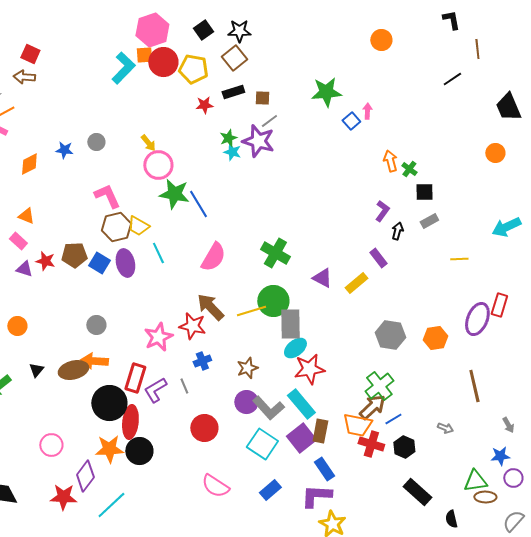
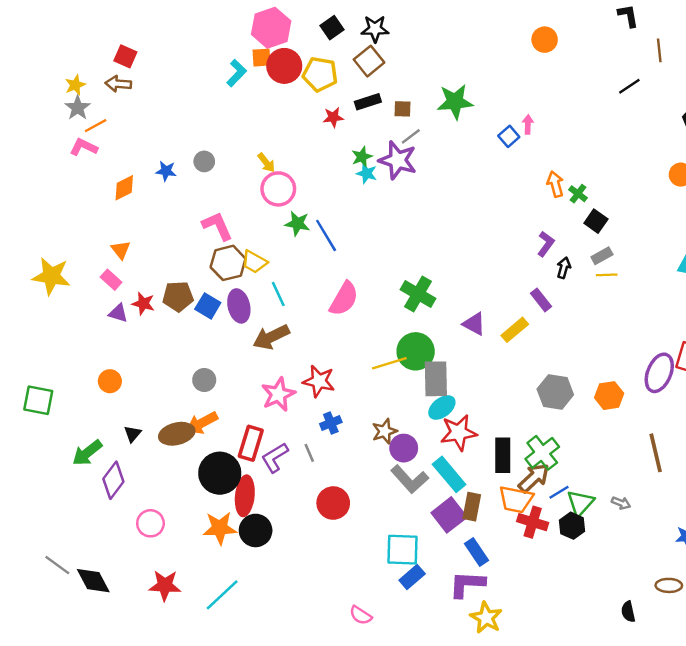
cyan L-shape: (123, 68) -> (236, 73), size x0.7
green star: (326, 92) -> (455, 102), moved
black square: (424, 192) -> (596, 221), turned 36
green star: (174, 194) -> (297, 224), size x0.7
orange triangle: (26, 216) -> (121, 250), turned 30
yellow line: (459, 259) -> (607, 275), moved
brown arrow: (210, 307) -> (271, 337), moved, turned -72
orange arrow: (94, 361) -> (202, 423), turned -32
purple circle: (246, 402) -> (404, 448), moved
cyan square: (262, 444) -> (402, 550), moved, turned -32
purple diamond: (85, 476) -> (113, 480), moved
green triangle: (475, 481) -> (580, 503), moved, turned -40
pink semicircle: (215, 486) -> (361, 615), moved, size x0.7
black rectangle: (417, 492) -> (503, 455), moved, turned 48

